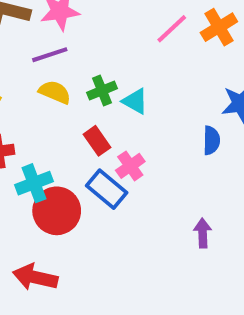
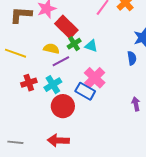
purple line: (50, 55) -> (61, 61), moved
red rectangle: (97, 141) -> (66, 27), moved, size x1.6
pink cross: (130, 166) -> (95, 78), size x1.5
cyan cross: (34, 183) -> (53, 85), moved

